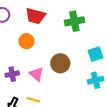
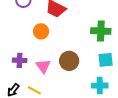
green cross: (74, 21) -> (101, 31), moved

